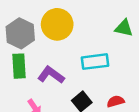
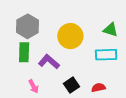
yellow circle: (57, 24) -> (70, 36), moved
cyan rectangle: (95, 62) -> (106, 55), moved

